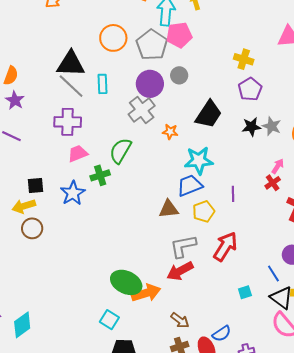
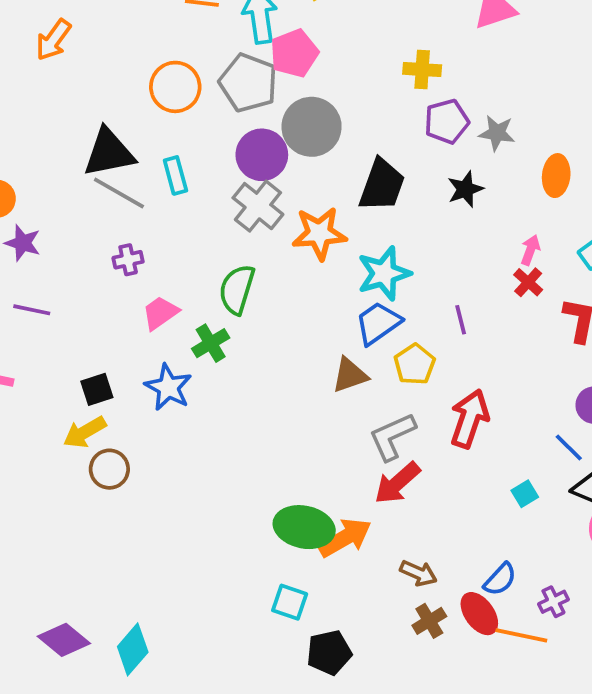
gray circle: (179, 75) -> (312, 127), size x1.8
purple pentagon: (250, 89) -> (447, 122), turned 30
purple cross: (68, 122) -> (128, 260), size x0.6
gray star: (272, 126) -> (497, 133), moved
orange star: (170, 132) -> (319, 233), size x1.8

